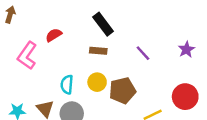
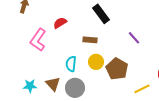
brown rectangle: (98, 51) -> (90, 40), moved
brown pentagon: (122, 91) -> (117, 69), turned -30

